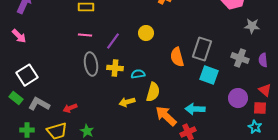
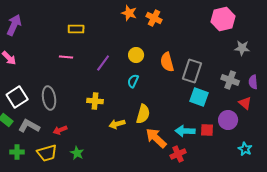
pink line: (85, 35) -> (66, 57), moved
orange semicircle: (177, 57) -> (167, 62), moved
gray ellipse: (91, 64) -> (49, 98), moved
yellow cross: (115, 68) -> (95, 101), moved
cyan semicircle: (138, 74) -> (133, 81), moved, turned -56
red triangle: (265, 90) -> (245, 103), moved
red square: (260, 108) -> (207, 130), moved

